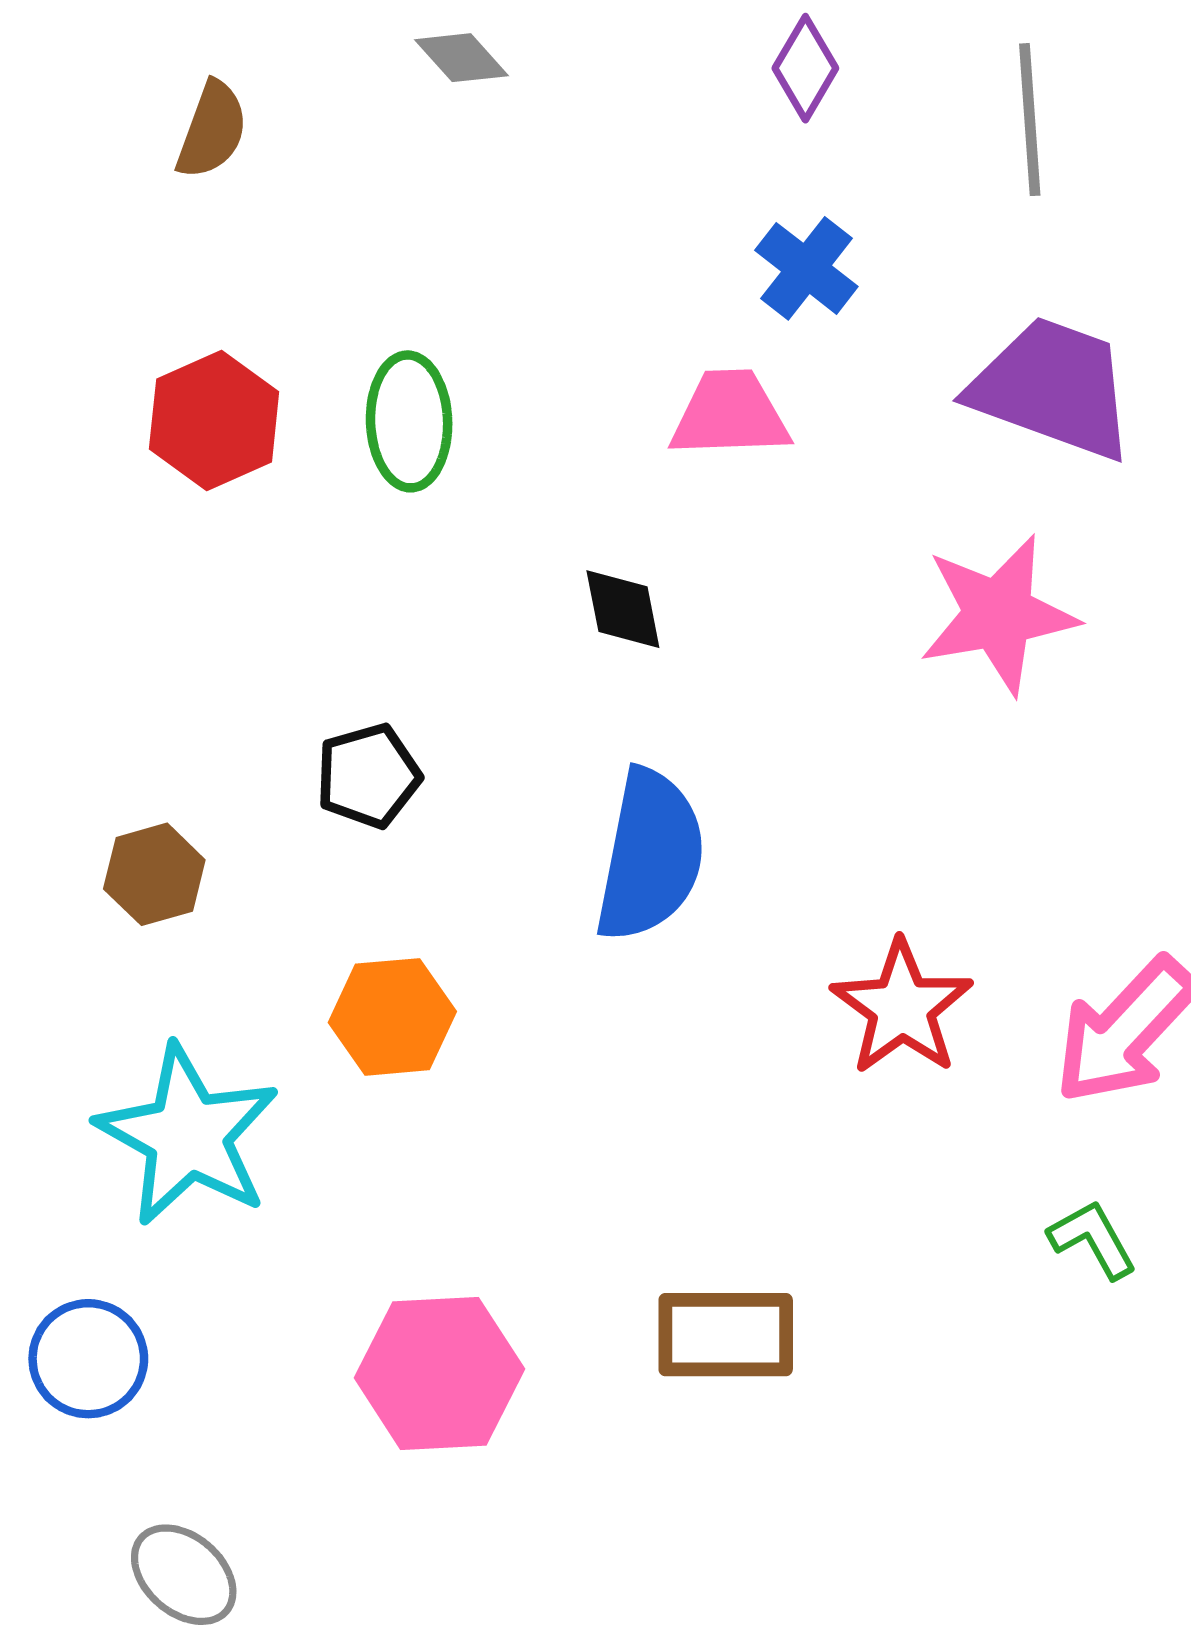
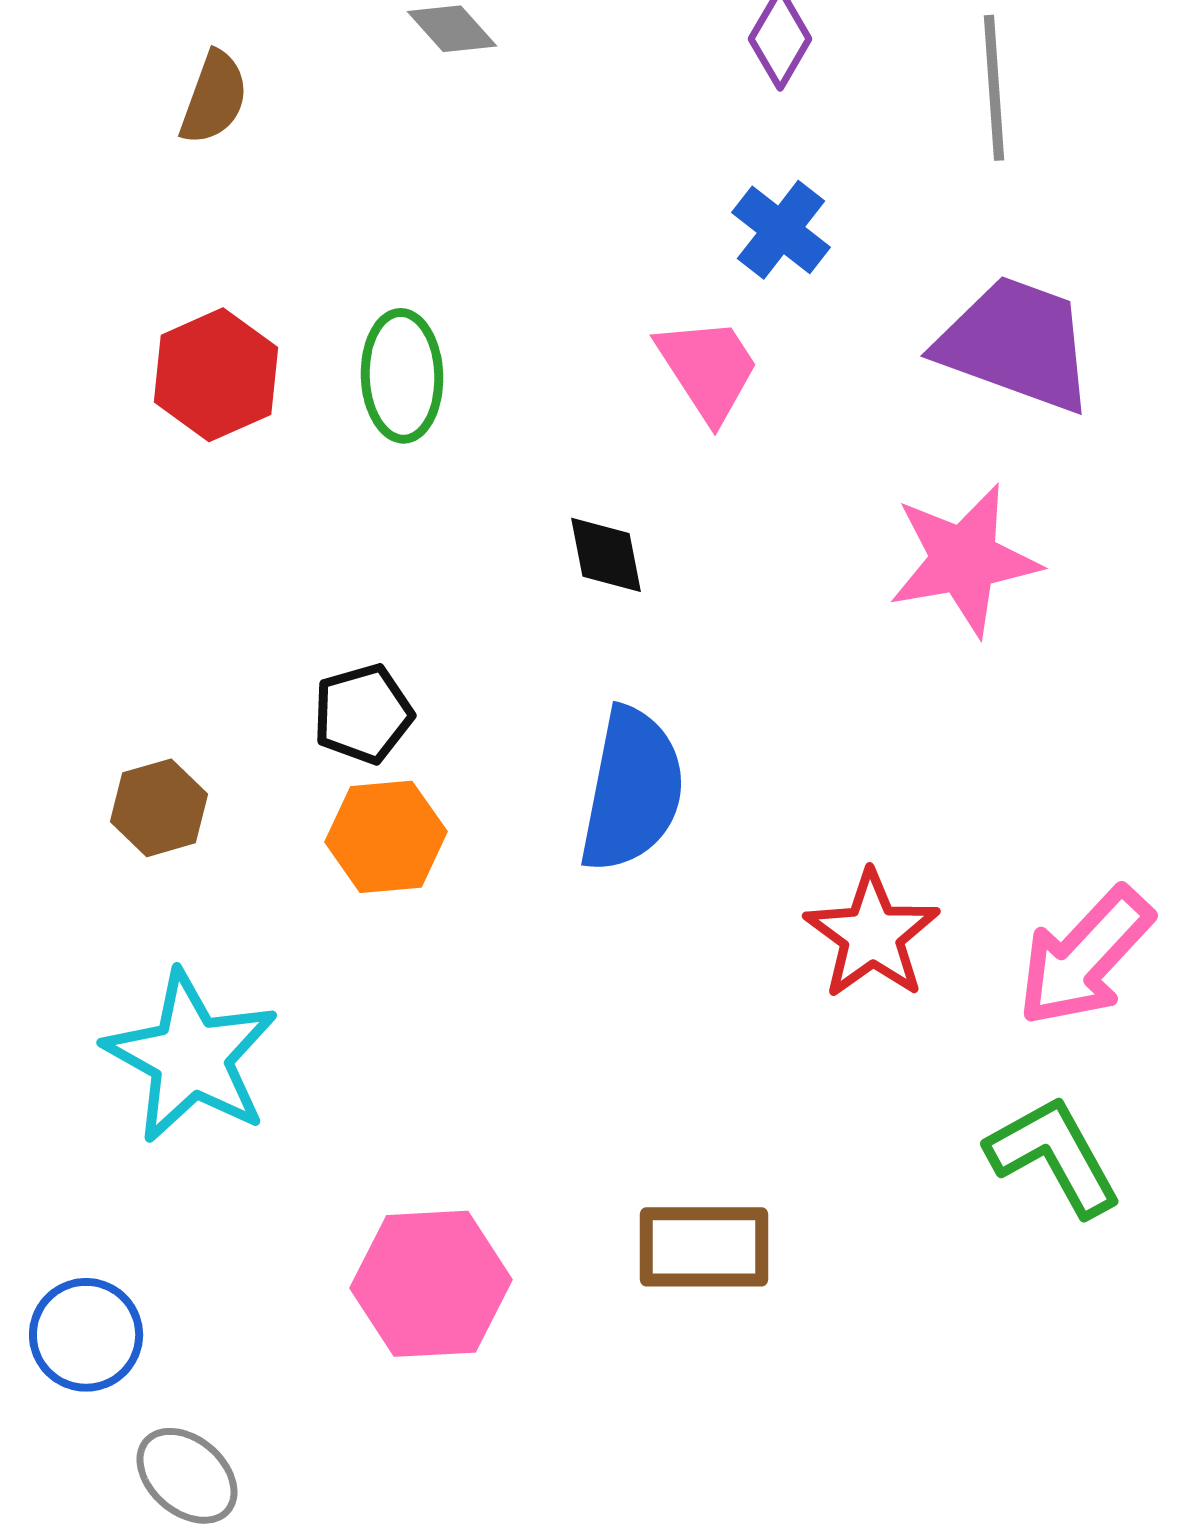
pink trapezoid: (730, 414) -> (708, 369), turned 59
orange hexagon: (392, 1017) -> (386, 837), moved
green L-shape: (1093, 1239) -> (1054, 1156), size x1.6
blue circle: (88, 1359) -> (86, 1335), moved

